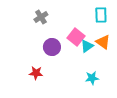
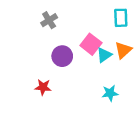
orange triangle: (103, 42) -> (123, 50), turned 42

